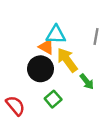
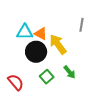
cyan triangle: (56, 35) -> (25, 32), moved
green arrow: (87, 82) -> (69, 72), moved

